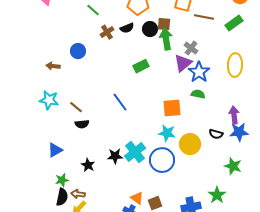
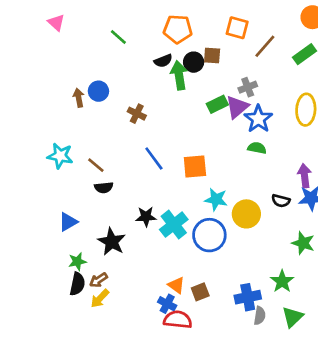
brown line: (204, 17) -> (265, 46), turned -60
brown cross: (107, 32) -> (137, 114), moved, turned -32
green arrow: (166, 39) -> (179, 75), moved
gray cross: (191, 48) -> (248, 87), turned 32
brown arrow: (53, 66) -> (79, 98), moved, turned 72
green rectangle: (141, 66) -> (217, 104), moved
orange square: (172, 108) -> (195, 166), moved
black star: (115, 156) -> (146, 217), moved
black star: (88, 165) -> (112, 242), size x1.5
brown arrow: (78, 194) -> (98, 280), turned -40

